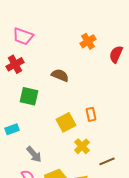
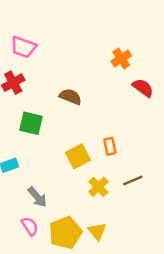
orange cross: (88, 41) -> (121, 58), moved
red semicircle: (116, 54) -> (143, 88), moved, turned 102
brown line: (107, 161) -> (133, 181), moved

